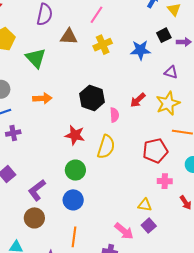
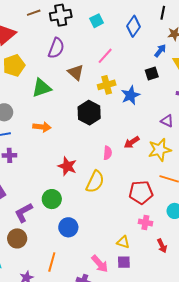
black square: (164, 35) -> (152, 74), moved
brown triangle: (69, 37) -> (76, 72), turned 30
blue star: (140, 50) -> (130, 95), moved, turned -30
green triangle: (36, 58) -> (42, 88), turned 45
black hexagon: (92, 98) -> (89, 113), moved
green circle: (75, 170) -> (52, 199), moved
blue circle: (73, 200) -> (68, 227), moved
purple square: (149, 226) -> (124, 262), turned 32

